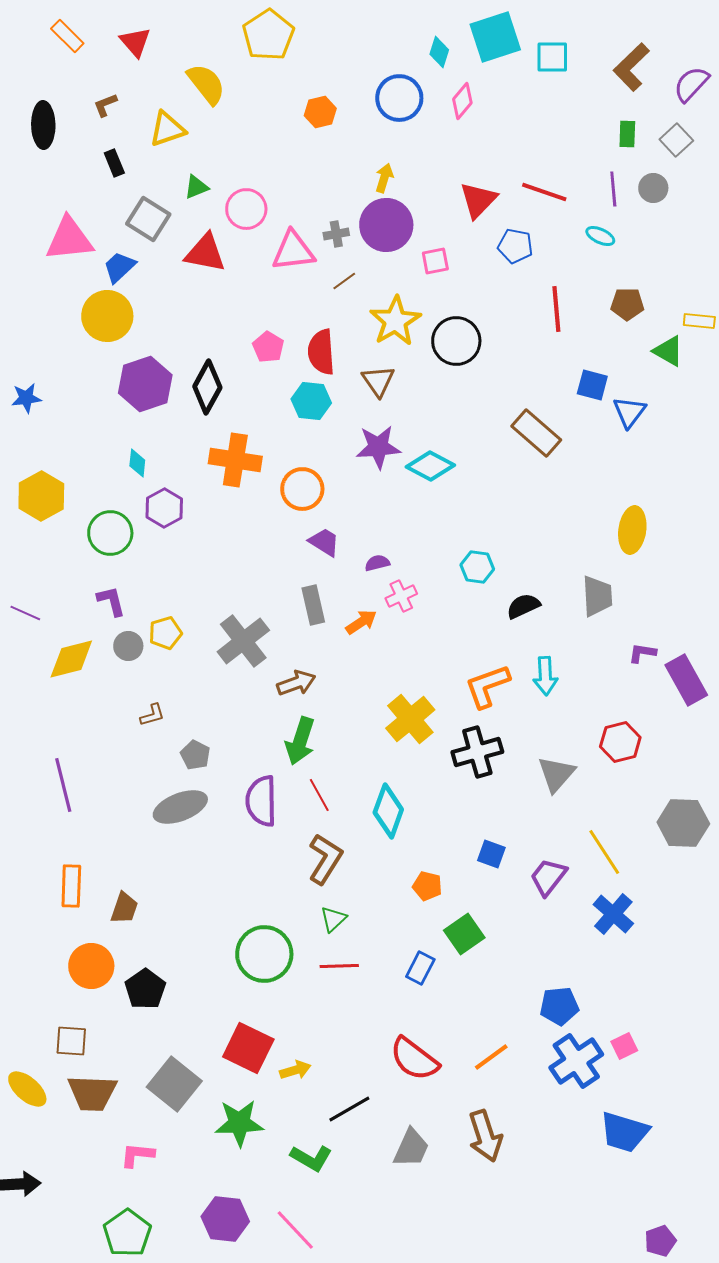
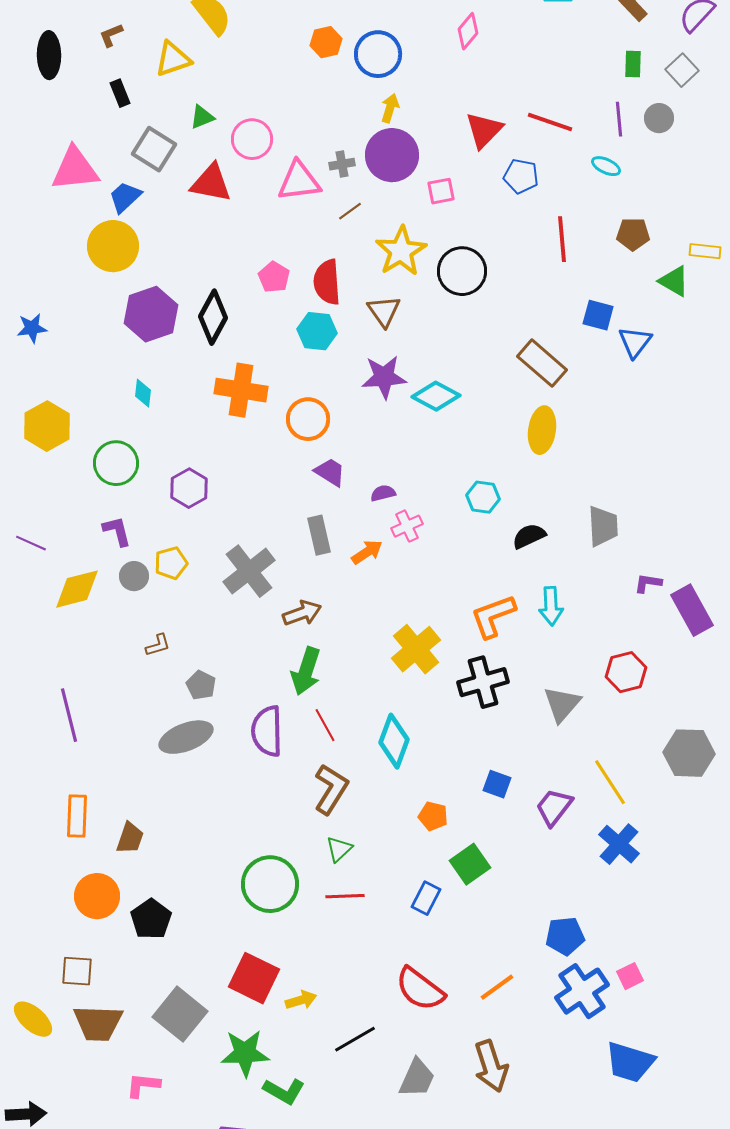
blue circle: (399, 98) -> (378, 54), moved
purple hexagon: (164, 508) -> (189, 488), moved
yellow ellipse: (632, 530) -> (542, 430), moved
green L-shape: (311, 1158) -> (284, 1091), moved

